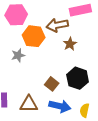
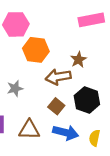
brown arrow: (57, 25) -> (58, 77), moved
gray star: (18, 55) -> (15, 88), moved

